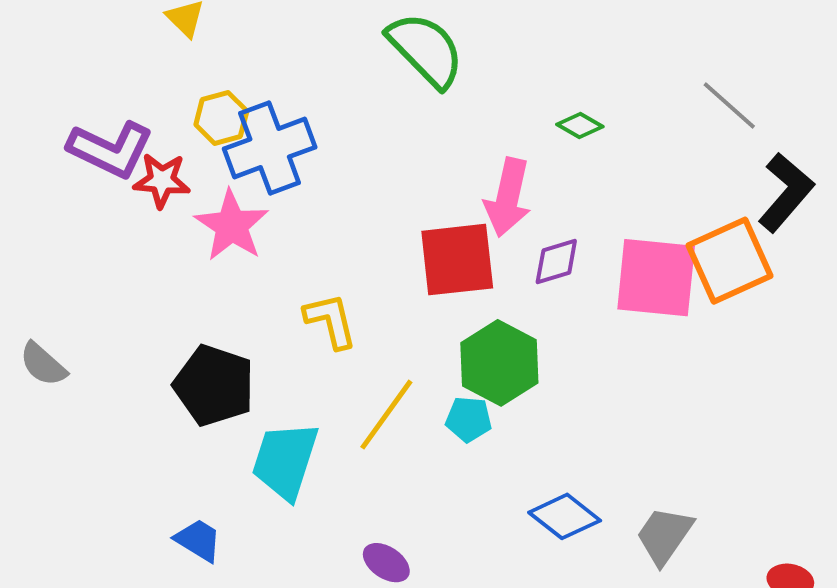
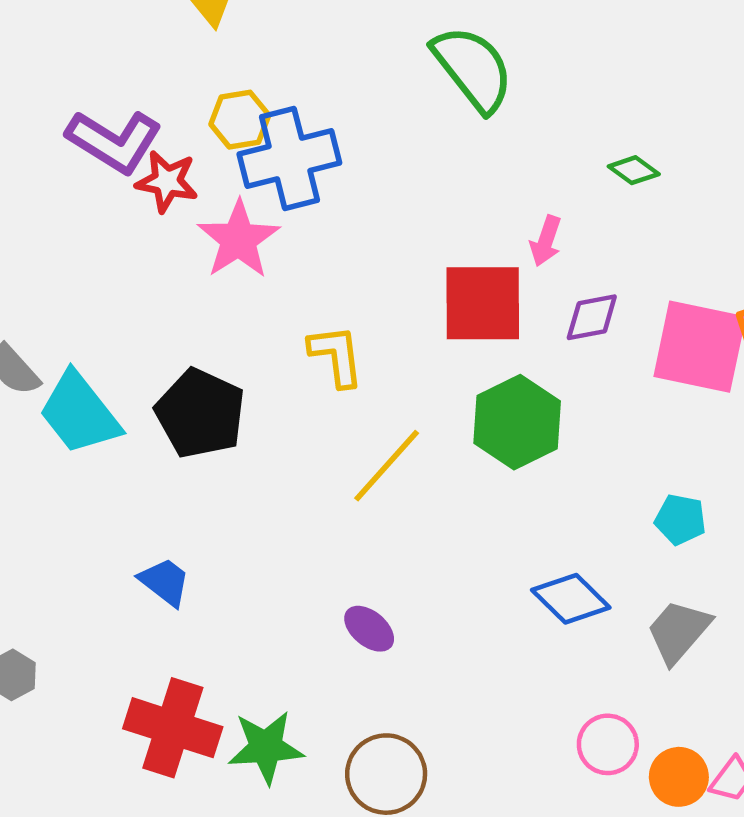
pink arrow: (508, 197) -> (546, 241), size x0.6
cyan pentagon: (469, 419) -> (680, 520), moved
cyan trapezoid: (285, 461) -> (79, 413), moved, turned -62

